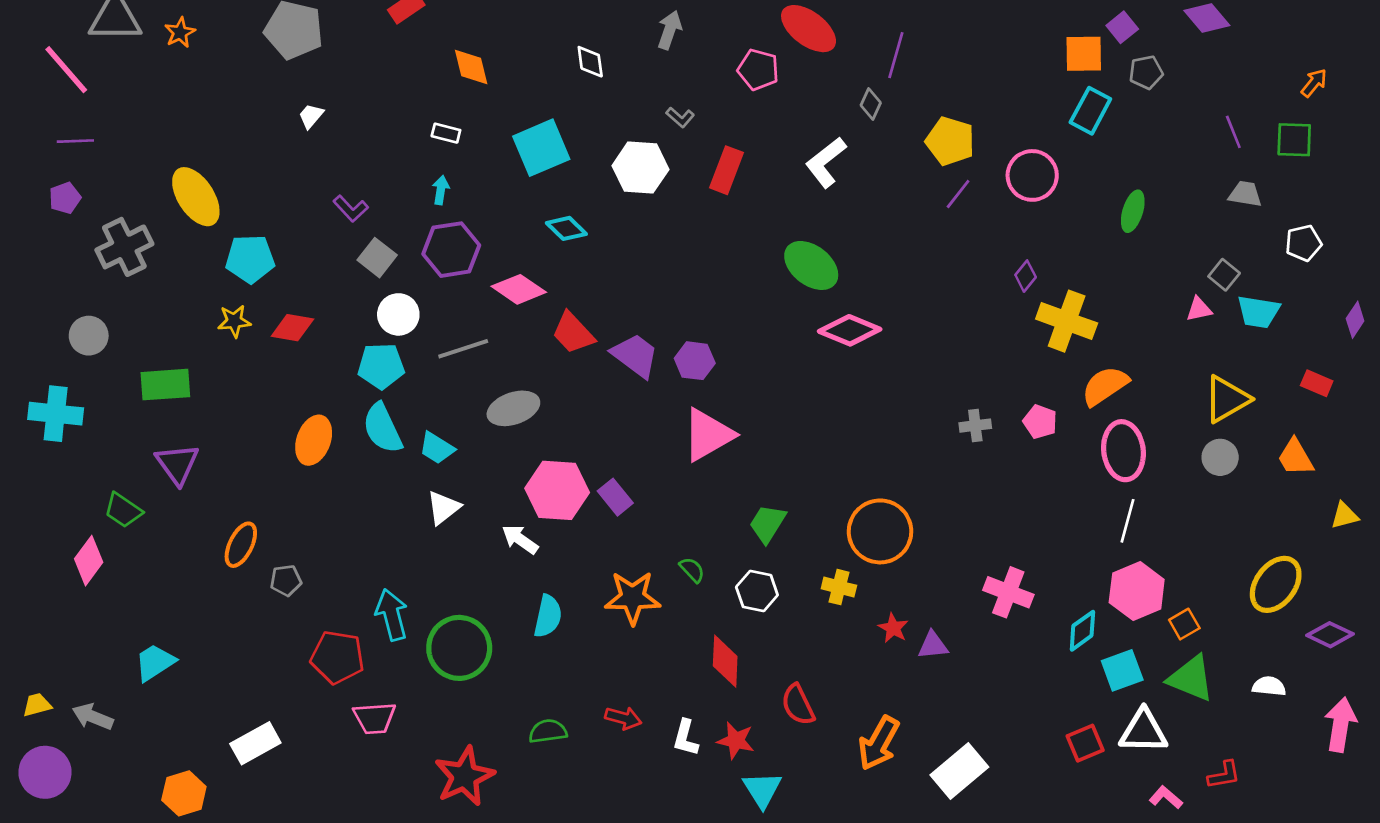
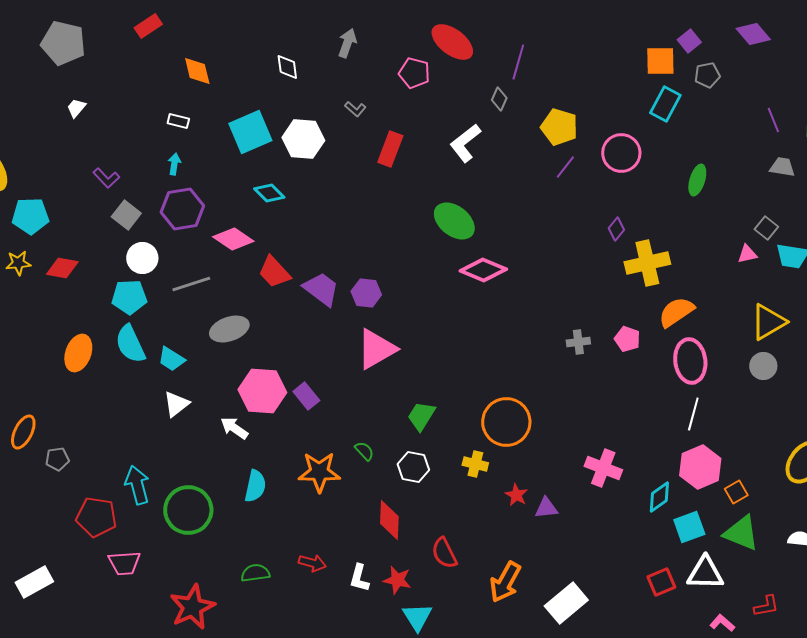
white hexagon: (640, 168) -> (303, 139), moved
yellow cross: (1067, 321) -> (647, 263), turned -33

